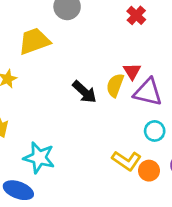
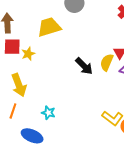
cyan star: (39, 158) -> (48, 113), size x0.6

